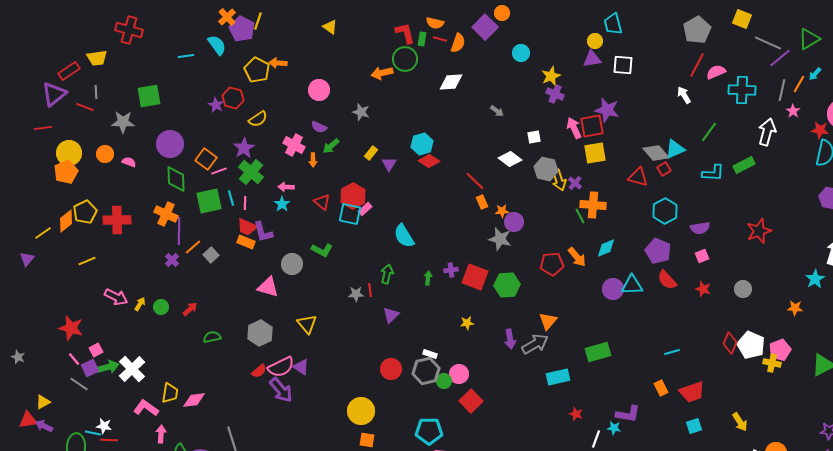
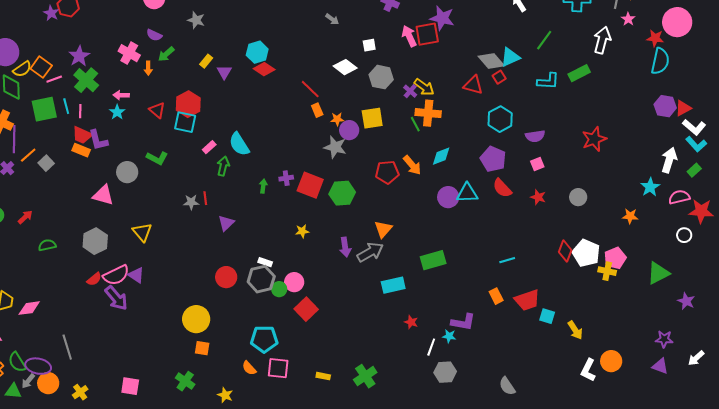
yellow semicircle: (258, 119) -> (22, 69), moved
yellow square: (595, 153) -> (372, 118), moved
yellow arrow: (559, 180) -> (424, 87), moved, turned -35
pink rectangle: (365, 209) -> (209, 147), moved
green arrow: (387, 274) -> (223, 166), moved
cyan square: (694, 426) -> (547, 316), moved, turned 35

